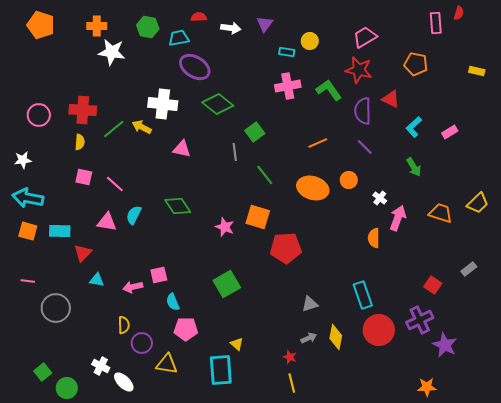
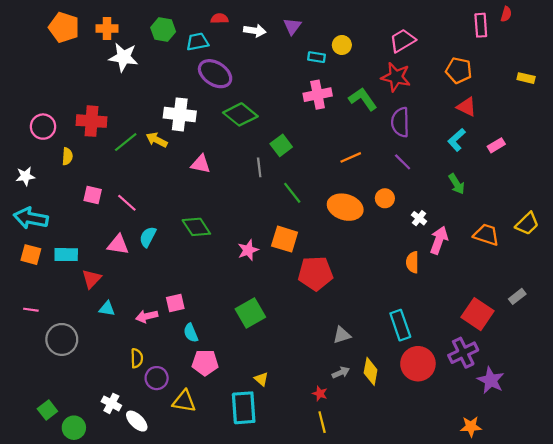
orange pentagon: (41, 25) -> (64, 27), moved
red triangle: (391, 99) -> (466, 107), moved
yellow semicircle: (80, 142) -> (67, 156), moved
pink star: (225, 227) -> (248, 250), turned 30
red square: (433, 285) -> (478, 314), size x1.6

